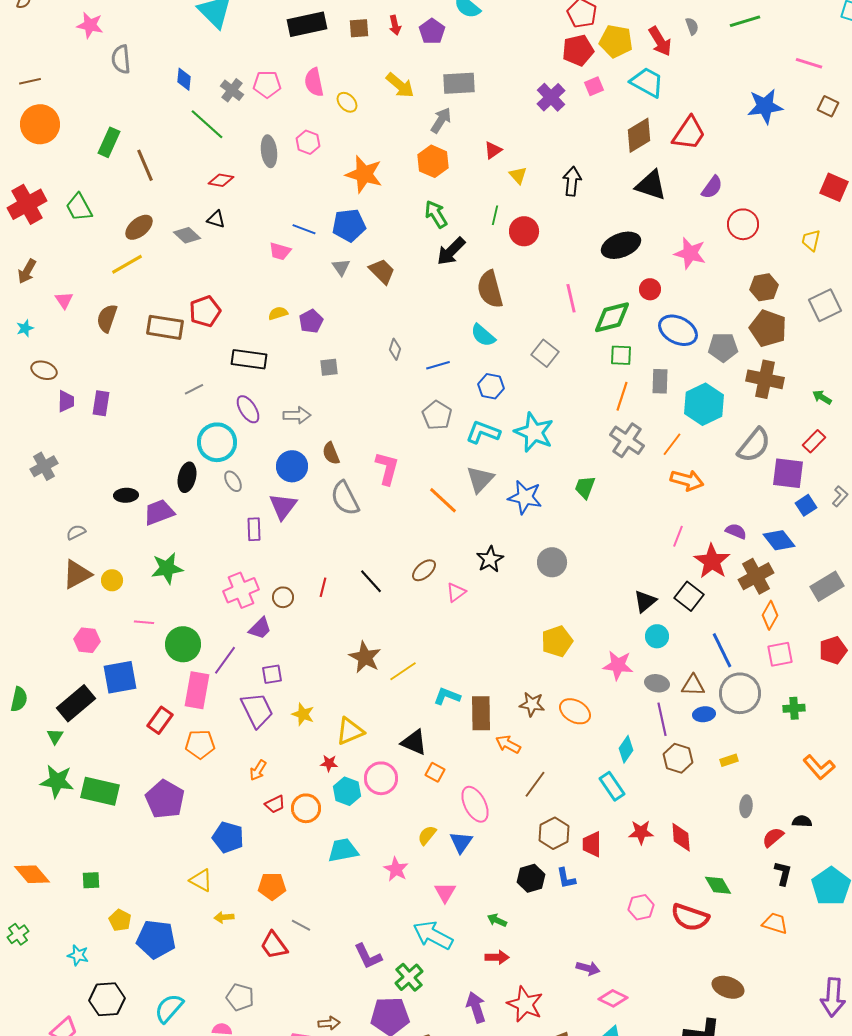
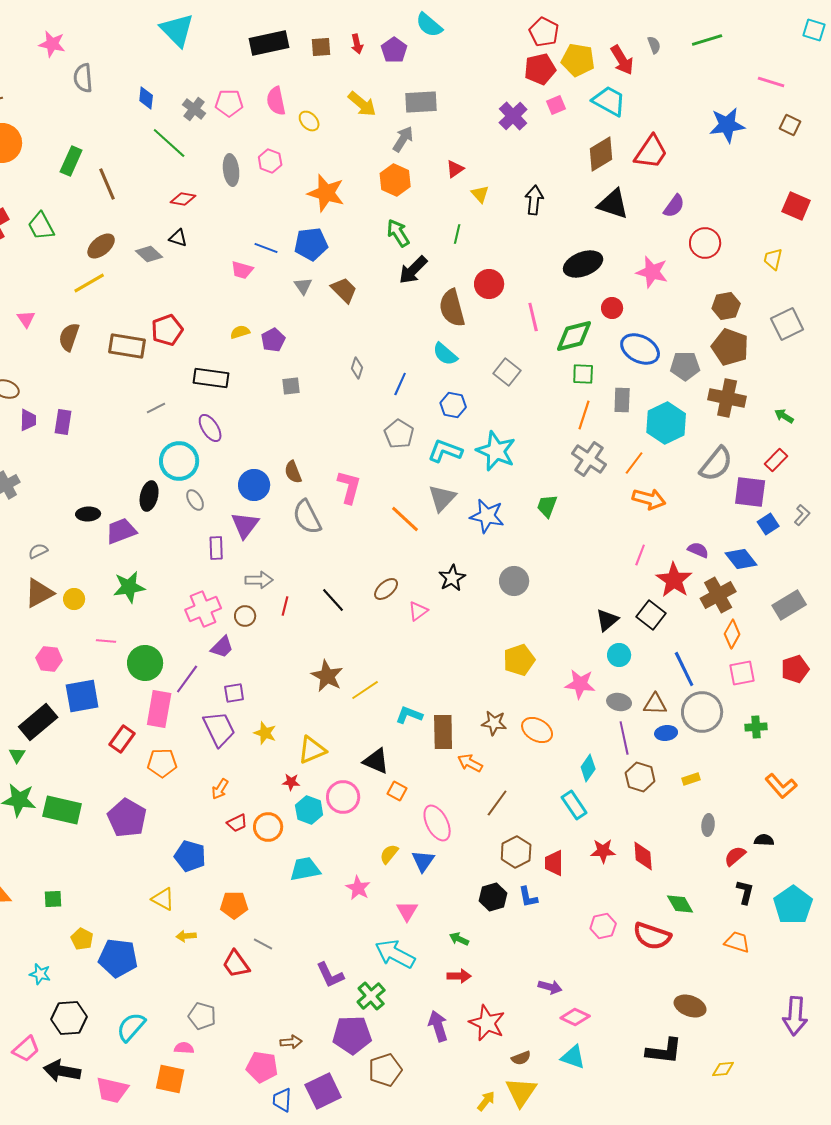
red circle: (524, 231) -> (489, 284), moved
blue line: (438, 365) -> (400, 384), turned -50
gray arrow: (297, 415) -> (259, 580), moved

